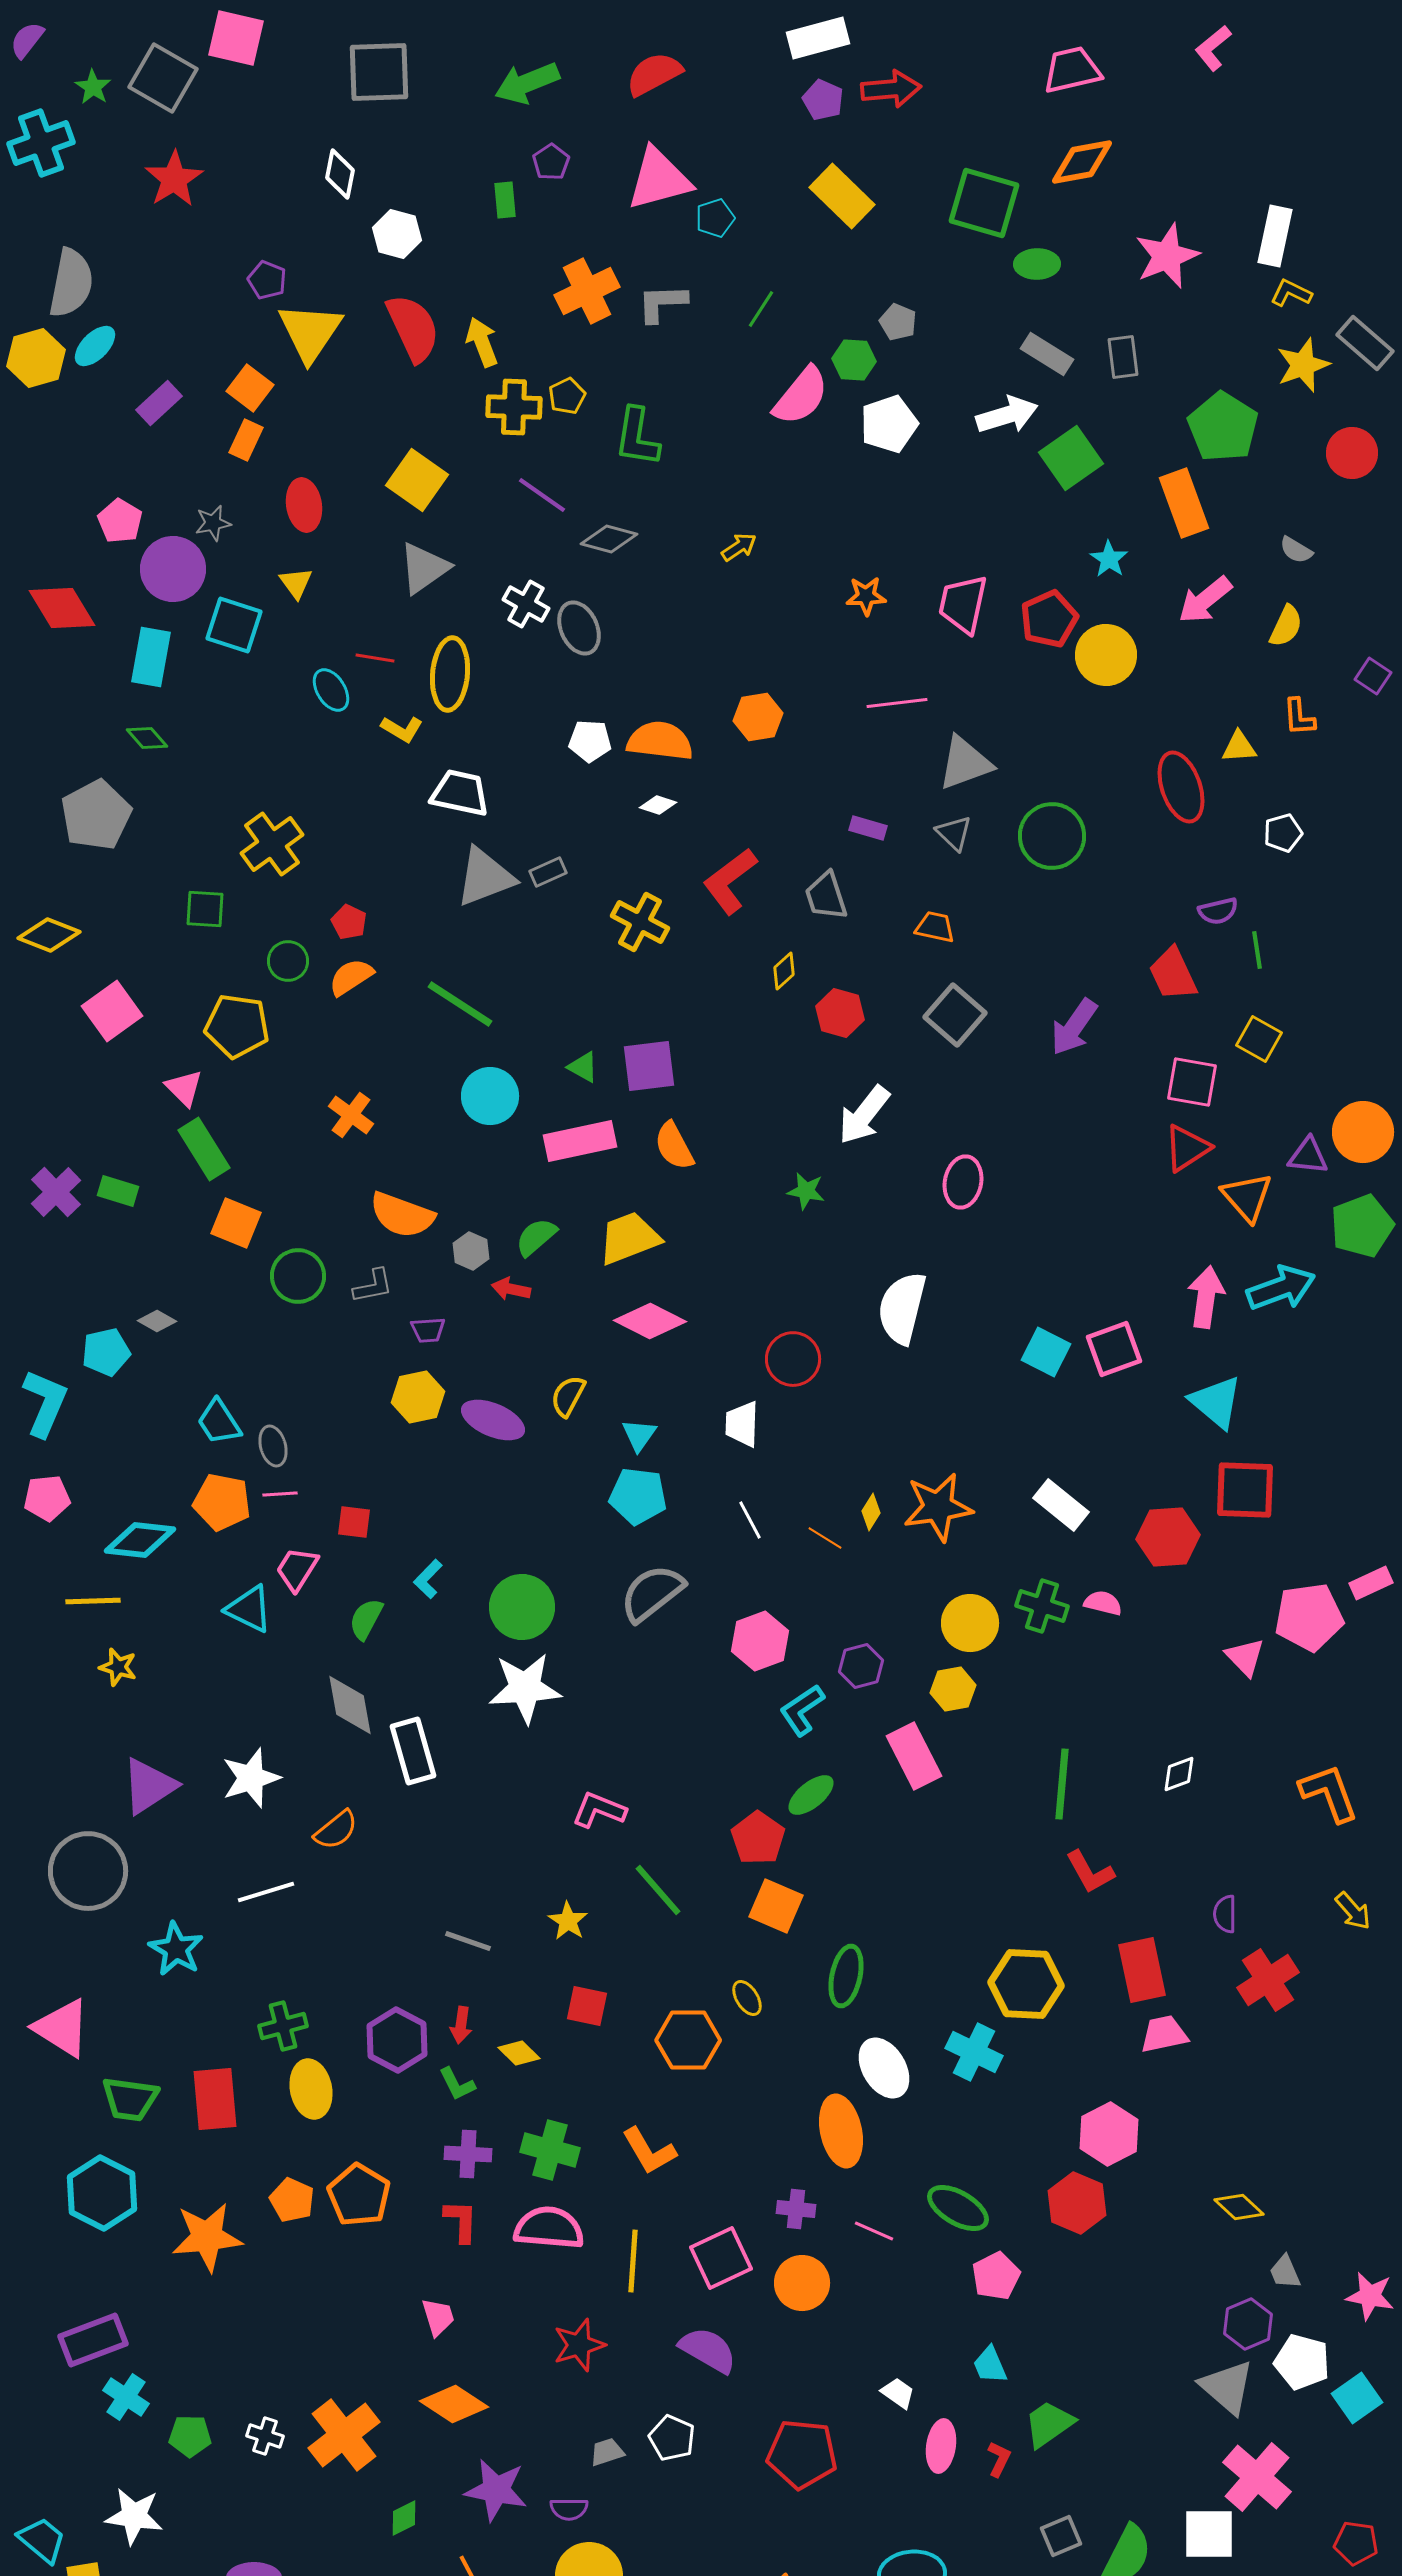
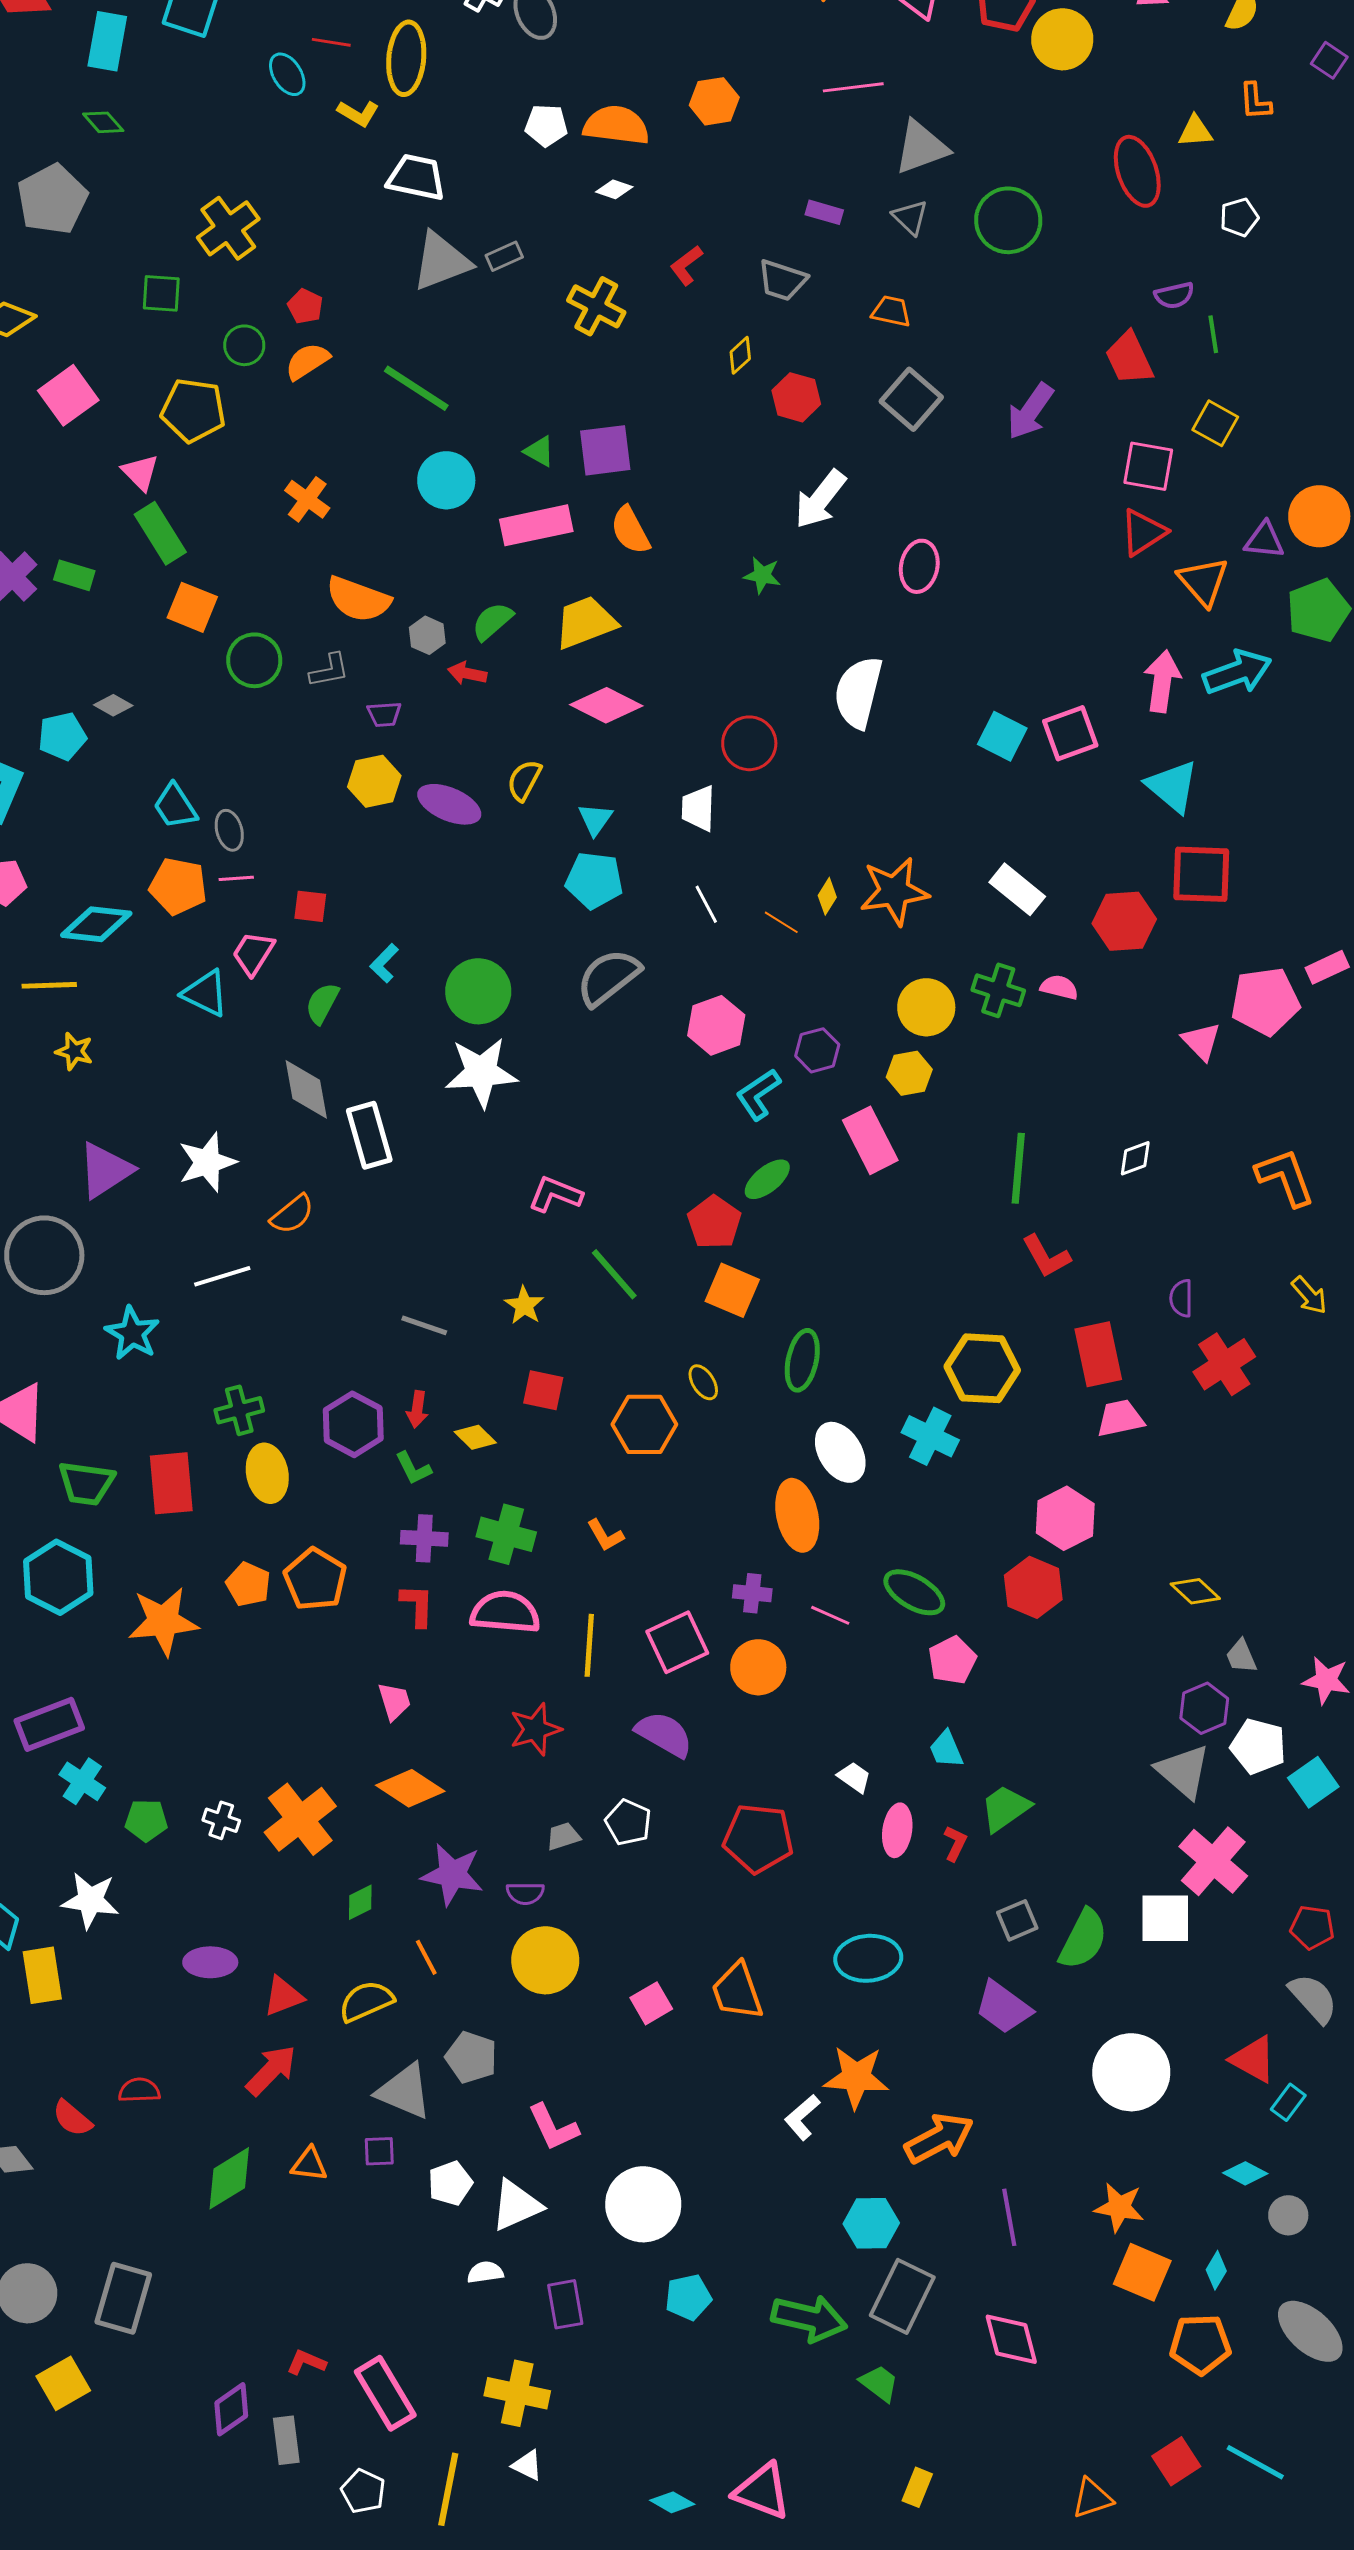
red L-shape: (730, 881) -> (686, 265), size x0.6
gray trapezoid: (826, 896) -> (782, 280), turned -54
orange L-shape: (649, 2151) -> (605, 1535), size x0.7

